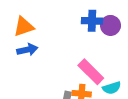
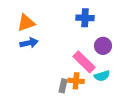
purple circle: (111, 25) -> (103, 46), moved

